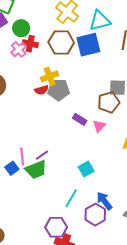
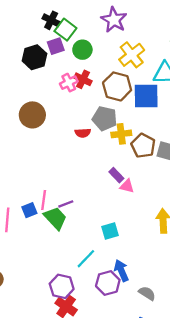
green circle: (21, 28) -> (82, 50), moved
yellow cross: (50, 76) -> (121, 134), moved
gray pentagon: (59, 90) -> (105, 118), moved
brown pentagon: (109, 102) -> (143, 146), moved, turned 30
pink triangle: (99, 126) -> (127, 186), moved, turned 48
green trapezoid: (36, 170) -> (55, 218), turned -125

